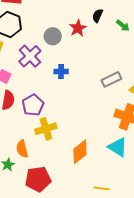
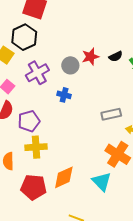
black semicircle: (97, 16) -> (116, 56), moved, turned -152
gray circle: (53, 36) -> (70, 65), moved
red pentagon: (38, 179) -> (34, 187), moved

